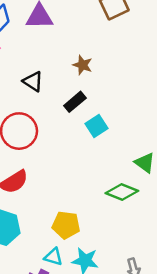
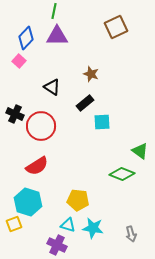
cyan square: (97, 126) -> (102, 122), turned 30

